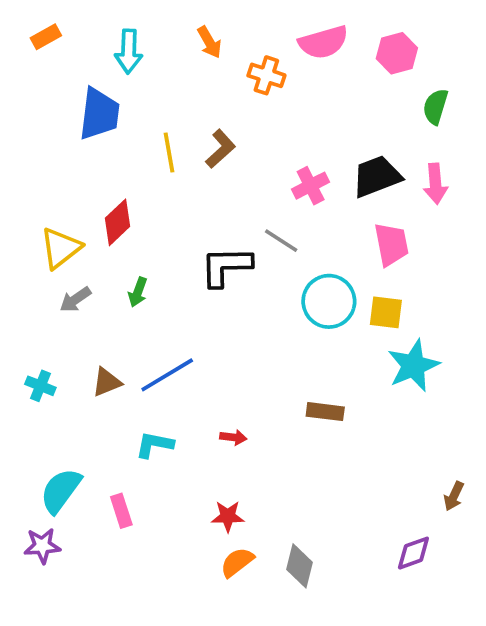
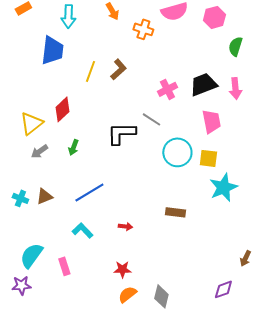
yellow line: (169, 153) -> (90, 71), turned 30
brown triangle: (107, 382) -> (44, 196), moved
cyan L-shape: (154, 445) -> (82, 230), turned 35

